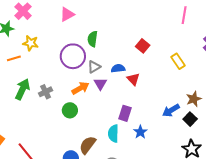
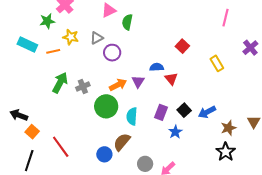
green semicircle: (93, 39) -> (127, 22), moved
purple circle: (73, 56) -> (112, 53), size x0.7
gray triangle: (94, 67) -> (97, 38), moved
brown star: (194, 99) -> (228, 128), moved
green circle: (70, 110) -> (106, 106), size x1.5
black square: (190, 119) -> (184, 110), moved
cyan semicircle: (113, 134) -> (132, 116), moved

